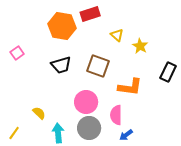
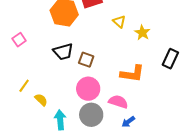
brown square: (98, 66) -> (86, 60), moved, size x0.7
pink semicircle: (116, 115) -> (118, 102), turned 108
yellow line: (14, 133) -> (24, 86), moved

